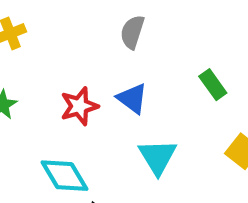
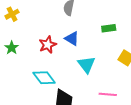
green rectangle: (213, 85) -> (109, 28), turned -56

